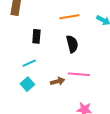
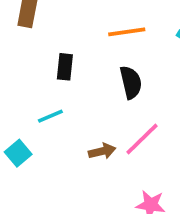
pink line: (79, 74) -> (142, 139), turned -50
cyan square: (27, 84) -> (18, 153), moved

